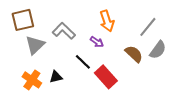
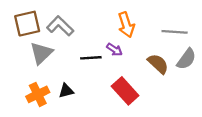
gray line: (148, 27) -> (175, 32), turned 55
gray L-shape: (64, 31) -> (60, 26), moved
black line: (83, 62) -> (91, 58), moved, turned -48
orange cross: (32, 80) -> (38, 94), turned 30

